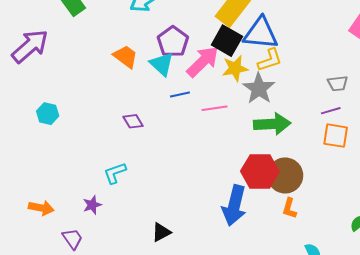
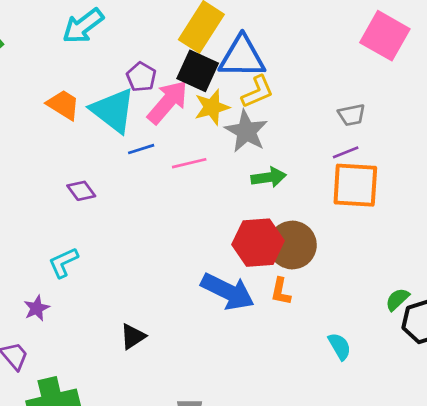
purple pentagon: (173, 42) -> (141, 77), moved, size x0.7
cyan triangle: (162, 64) -> (113, 110), size x1.4
green arrow: (272, 124) -> (269, 177), size x0.7
orange square: (336, 136) -> (355, 185), size x1.4
blue arrow: (234, 205) -> (228, 291), turned -72
orange L-shape: (289, 208) -> (281, 291), moved

